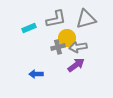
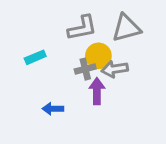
cyan rectangle: (29, 28) -> (35, 57), moved
purple arrow: (76, 65) -> (97, 91), moved, turned -54

